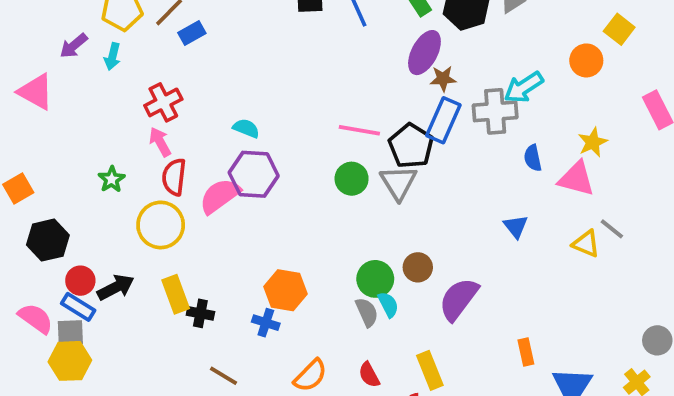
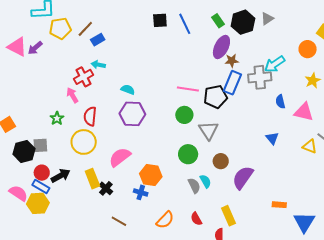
cyan arrow: (112, 57) -> (98, 65), moved, turned 88
pink triangle: (36, 92) -> (17, 47), moved
pink arrow: (160, 142) -> (72, 95), moved
yellow star: (593, 142) -> (313, 80), moved
black pentagon: (411, 146) -> (216, 97), turned 30
gray triangle: (398, 183) -> (209, 130), moved
pink semicircle: (220, 196) -> (120, 157), moved
green circle: (375, 279) -> (188, 154), moved
black cross: (200, 313) -> (106, 188), turned 32
gray square: (70, 333) -> (40, 145), moved
orange rectangle: (526, 352) -> (279, 205), turned -72
yellow hexagon: (70, 361) -> (38, 203), moved

